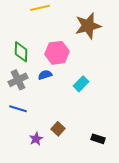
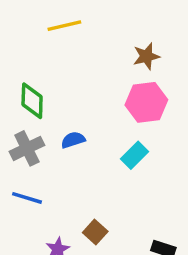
brown star: (88, 26) -> (146, 56), size x0.6
pink hexagon: (57, 53) -> (146, 102), moved

